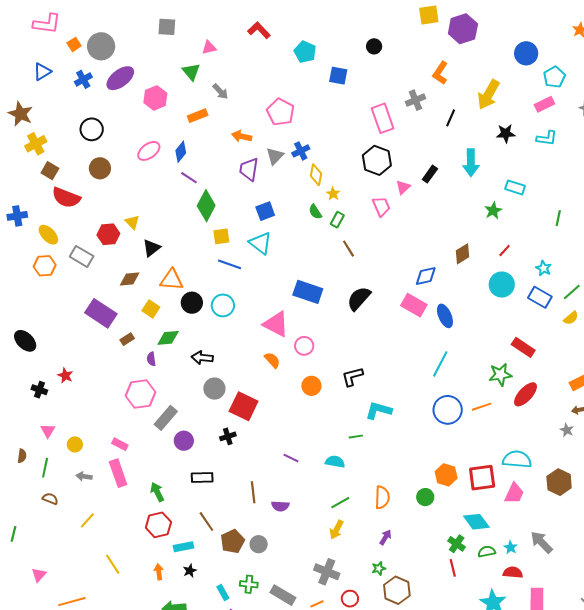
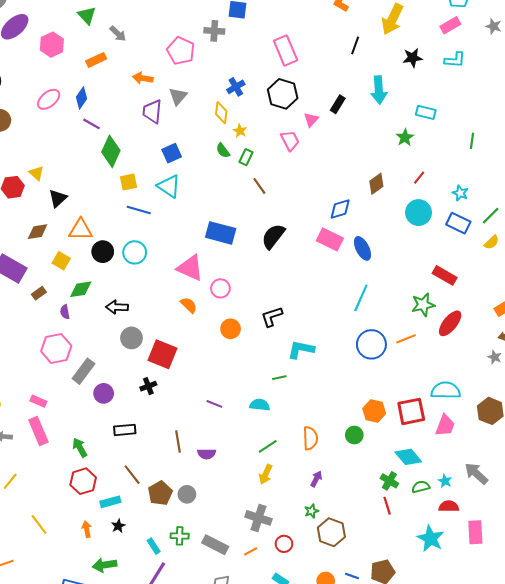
gray cross: (415, 100) -> (214, 31), moved, turned 30
blue cross: (301, 151) -> (236, 87), moved

